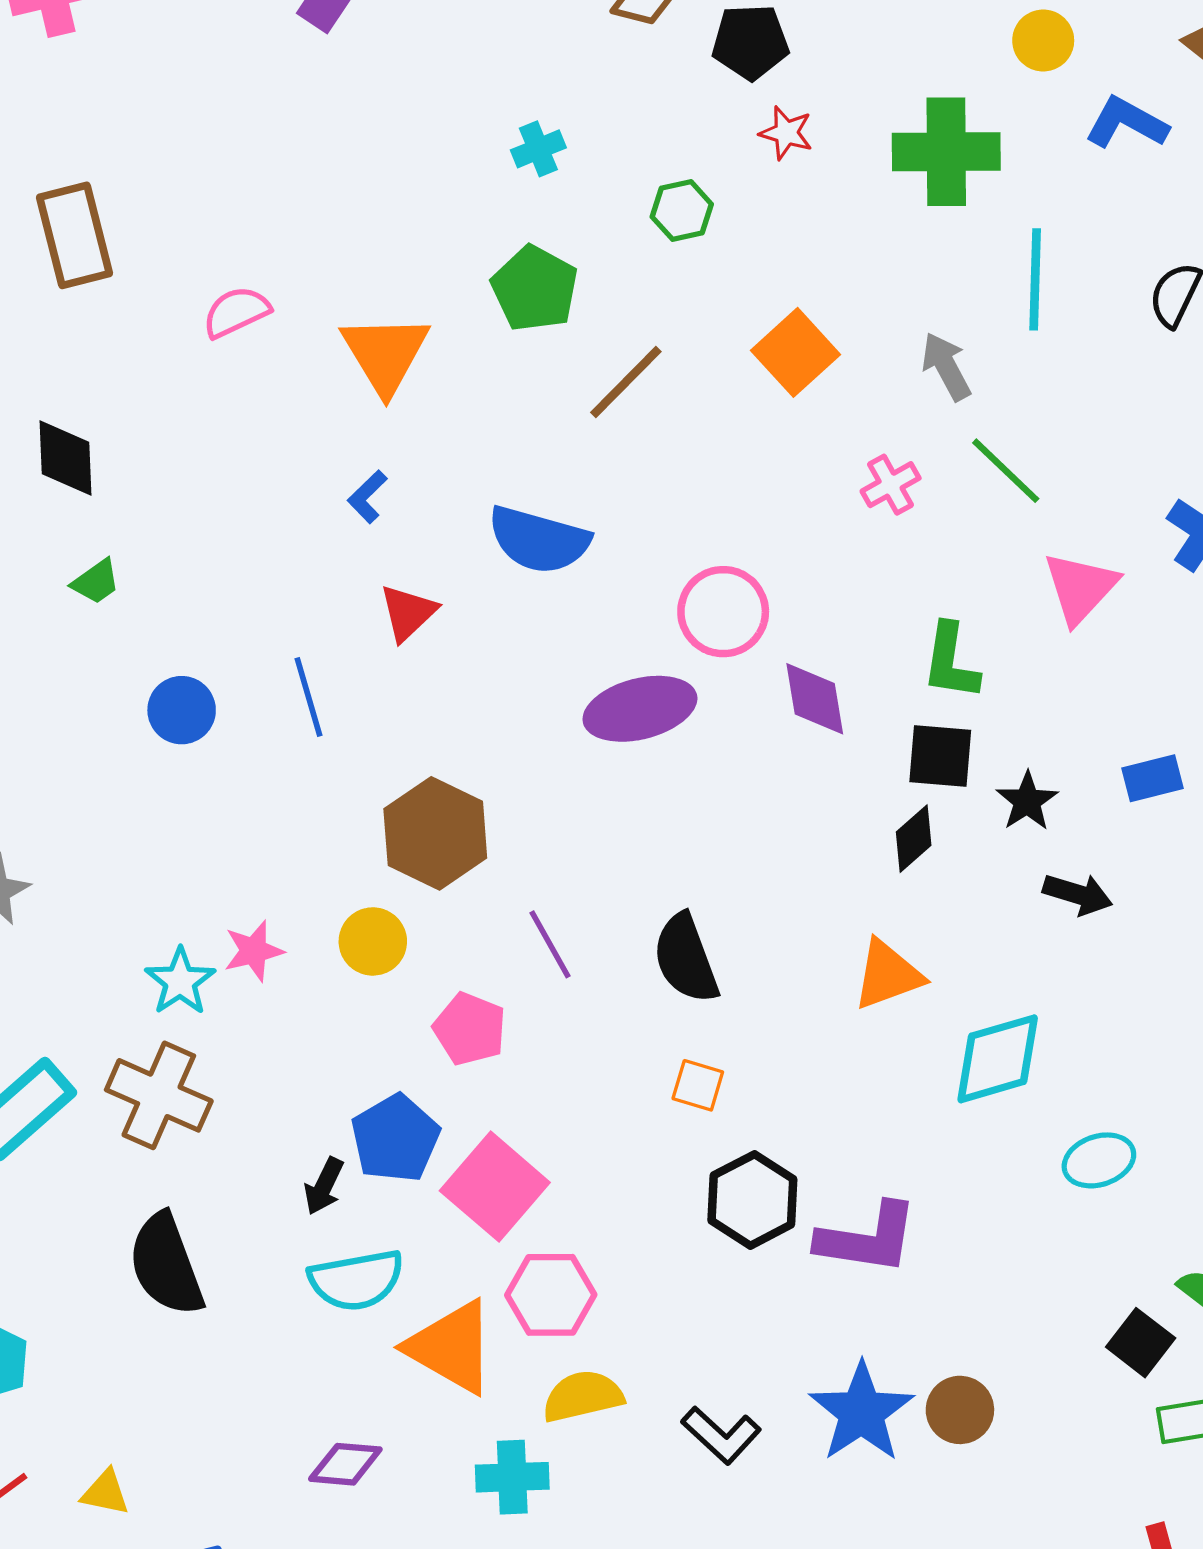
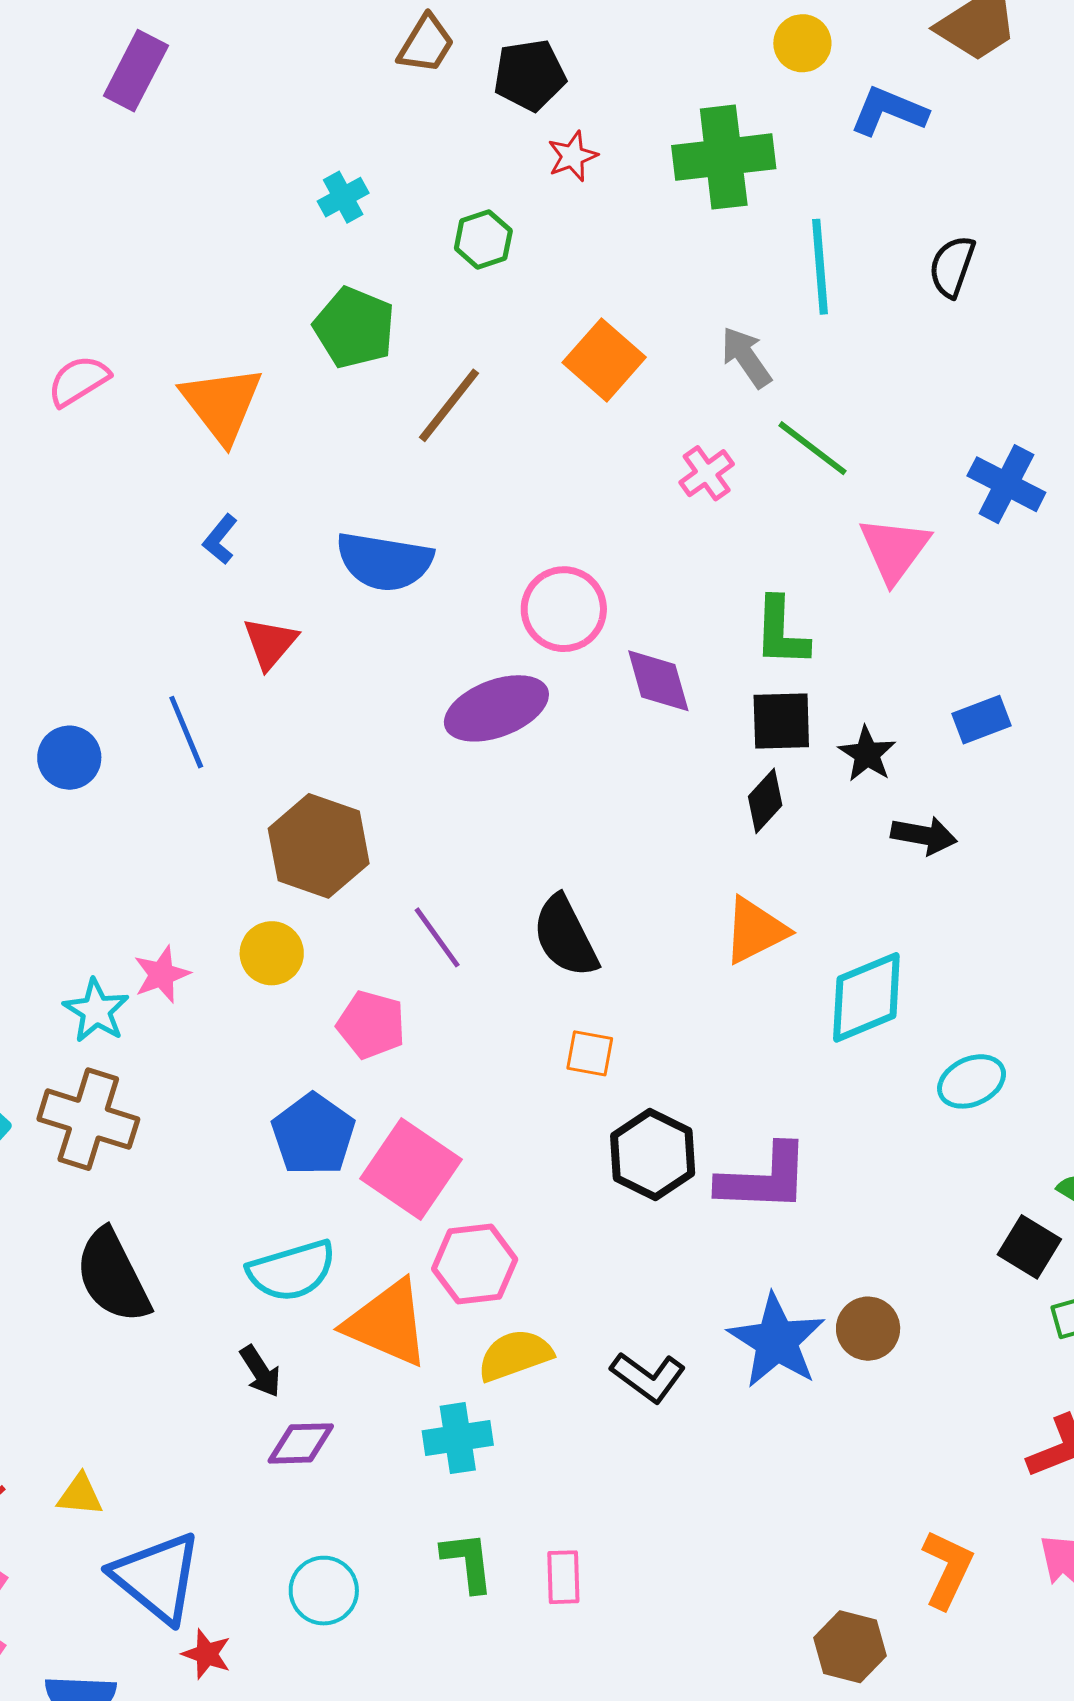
red star: (786, 133) -> (572, 156), turned -30
black arrow: (324, 1186) -> (260, 1371), moved, turned -52

